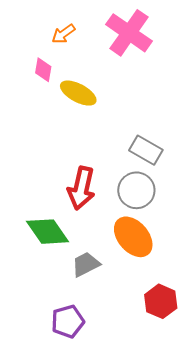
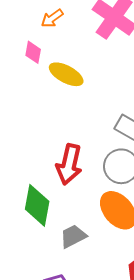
green diamond: (48, 232) -> (37, 205), turned 45

